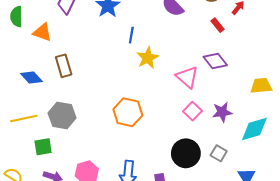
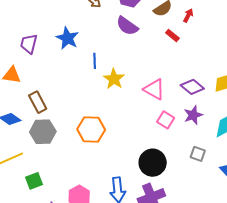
purple diamond: (215, 61) -> (192, 87), moved
orange hexagon: (128, 112) -> (91, 130), moved
gray hexagon: (62, 116) -> (43, 132), moved
black circle: (186, 153) -> (153, 163), moved

